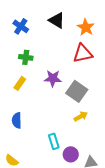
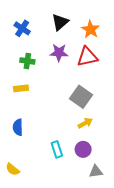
black triangle: (57, 20) -> (60, 22), turned 48
purple star: (53, 78) -> (59, 53), moved
yellow rectangle: (20, 83) -> (21, 88), turned 48
purple circle: (71, 154) -> (83, 149), moved

